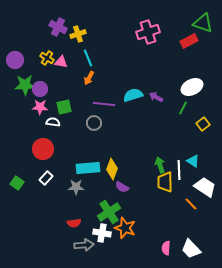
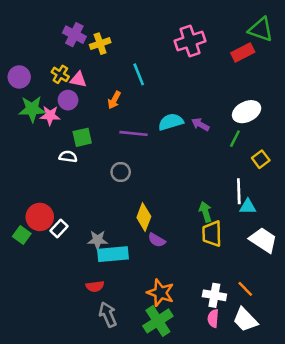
cyan line: (88, 58) -> (139, 74), moved
purple circle: (40, 89) -> (68, 100), moved
pink star: (40, 107) -> (50, 115), moved
gray circle: (94, 123) -> (121, 172), moved
red circle: (43, 149) -> (40, 217), moved
cyan triangle: (193, 161) -> (248, 207), turned -32
cyan rectangle: (88, 168) -> (113, 254), moved
white line: (179, 170) -> (239, 191), moved
orange line: (191, 204) -> (245, 289), moved
green cross: (109, 212) -> (158, 321), moved
white cross: (102, 233) -> (214, 295), moved
gray arrow: (84, 245) -> (108, 315), turned -108

